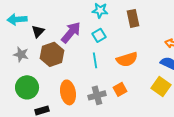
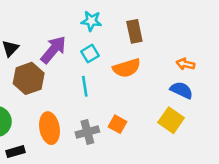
orange semicircle: (127, 59) -> (127, 68), moved
orange square: (120, 89) -> (117, 124), turned -32

